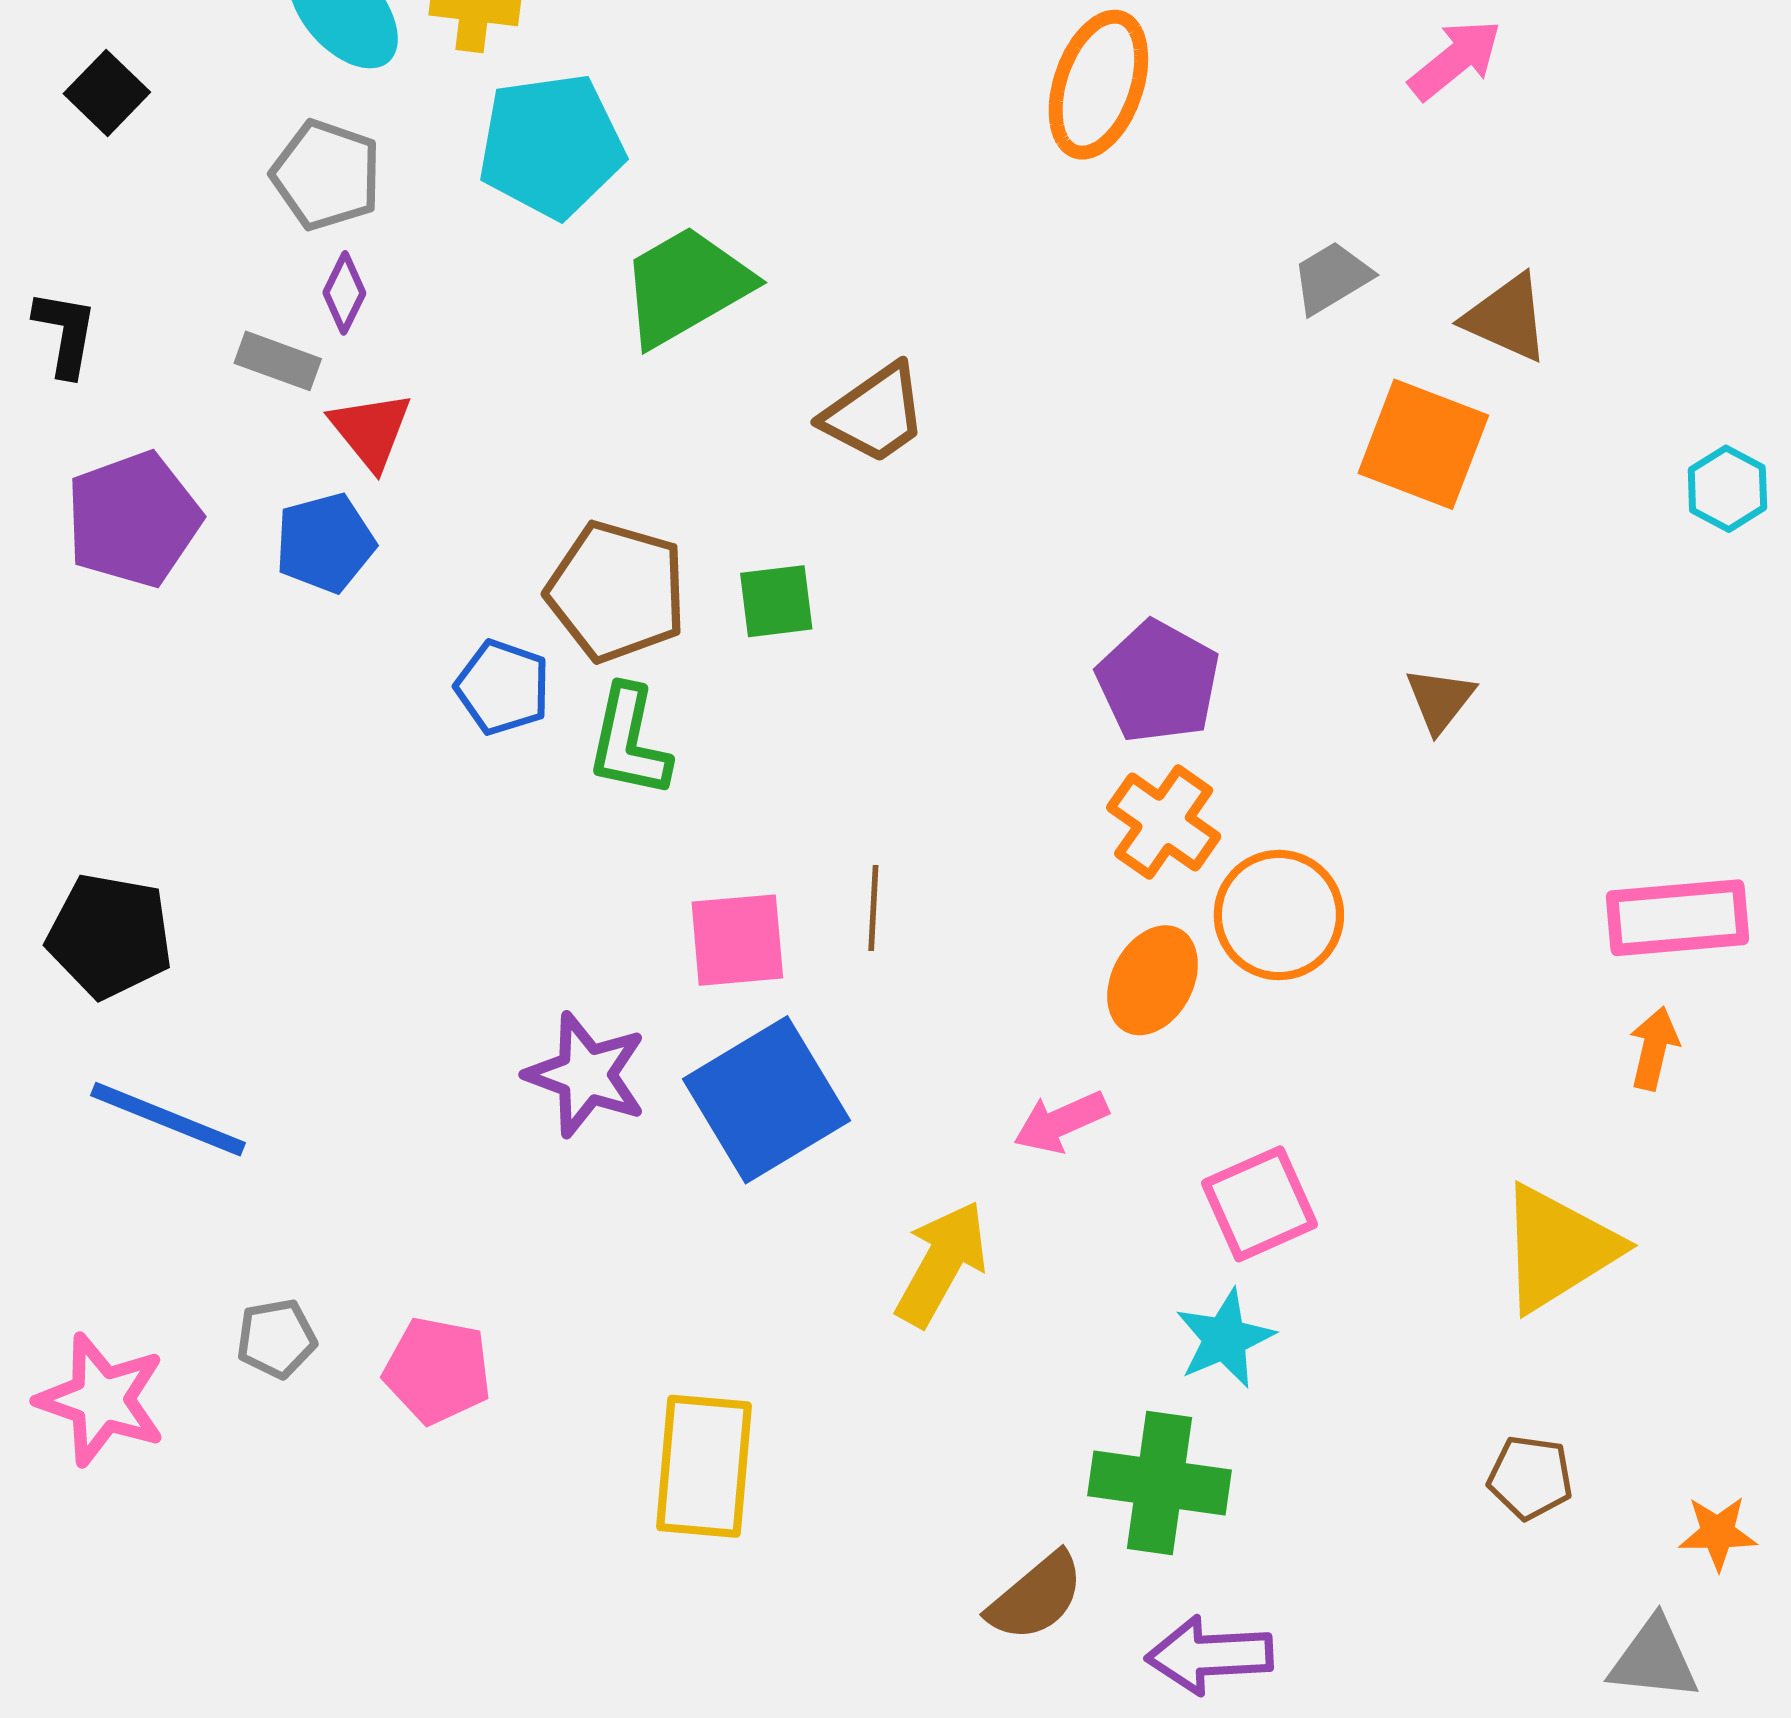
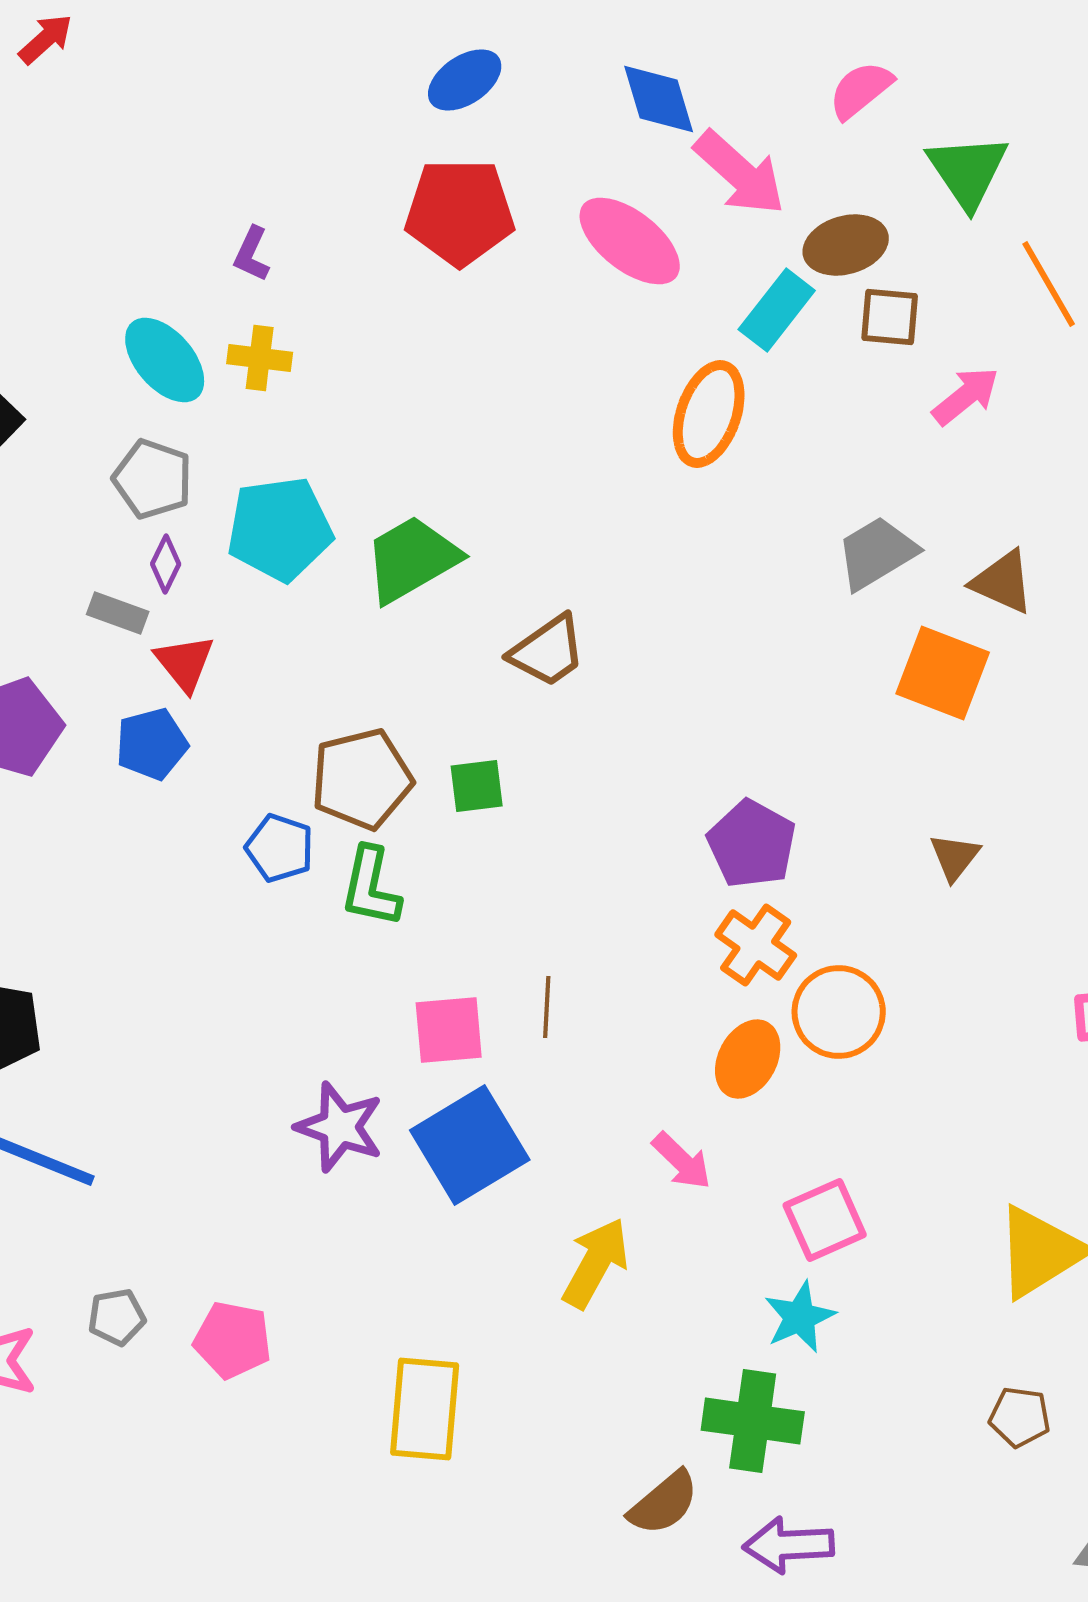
cyan pentagon: (551, 146) -> (280, 529), moved
gray trapezoid: (1332, 278) -> (877, 553), size x1.4
brown pentagon: (617, 591) -> (362, 779), turned -30
pink arrow: (1061, 1122) -> (682, 1161), turned -112

